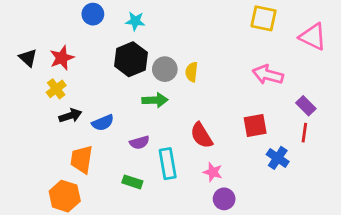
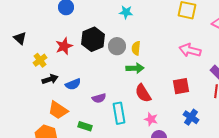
cyan star: (135, 21) -> (126, 12), moved
red star: (62, 58) -> (64, 46), moved
green arrow: (155, 100) -> (135, 68), moved
blue cross: (278, 158) -> (191, 117), moved
orange trapezoid: (82, 159) -> (58, 110), turned -65
green rectangle: (132, 182) -> (85, 126), moved

